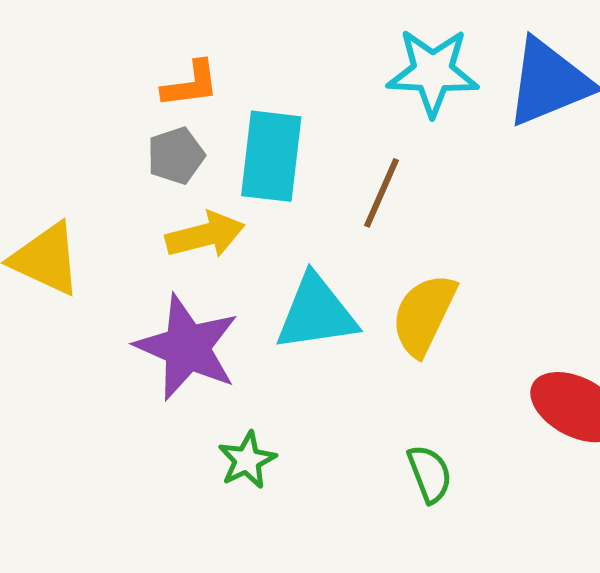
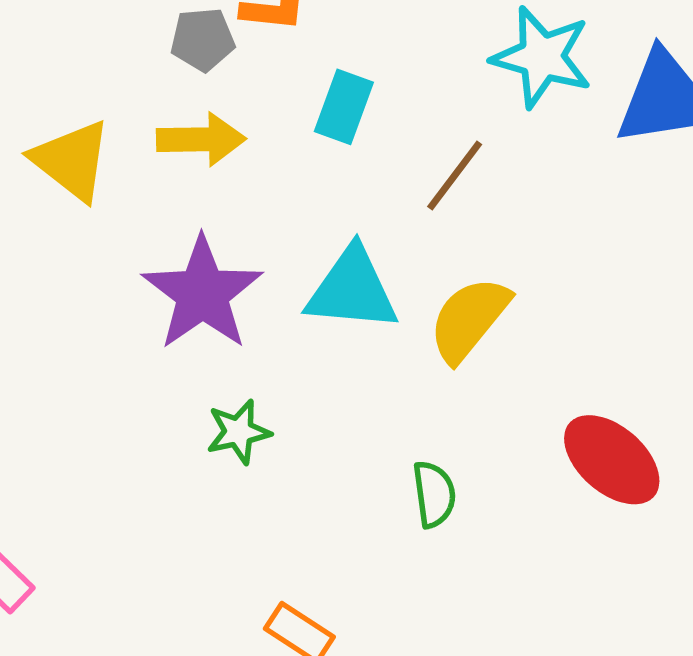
gray pentagon: (176, 156) -> (203, 39), moved
cyan rectangle: (271, 156) -> (344, 107), size x0.7
yellow arrow: (205, 235) -> (201, 139), moved

